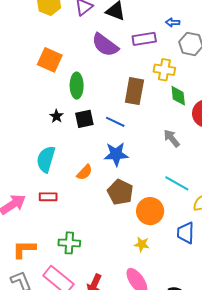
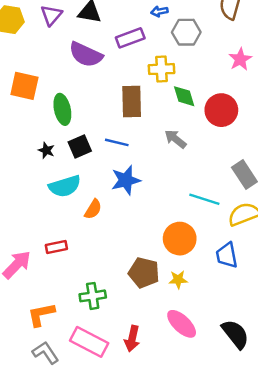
gray arrow: (172, 138) -> (175, 139), moved
cyan semicircle: (46, 159) -> (65, 186), moved, turned -112
brown pentagon: (120, 192) -> (144, 273), moved

